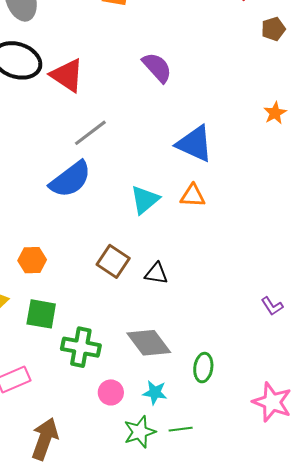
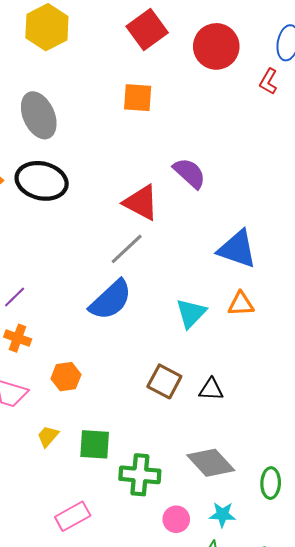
red triangle: (67, 75) -> (141, 203), moved
orange hexagon: (32, 260) -> (66, 377), moved

